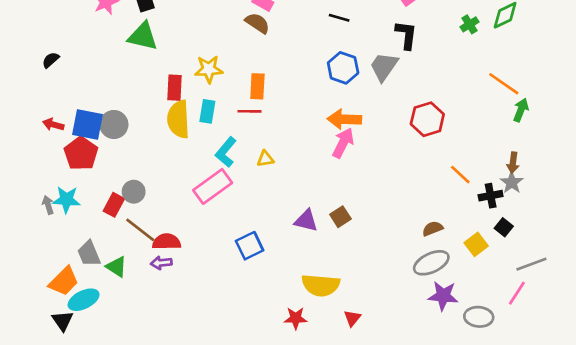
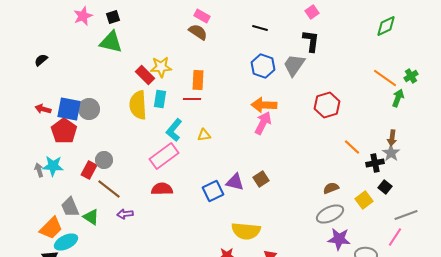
green cross: (470, 24) -> (411, 76), moved
red rectangle: (174, 88) -> (145, 75), moved, turned -48
red semicircle: (167, 242) -> (162, 189), moved
blue square: (250, 246) -> (213, 191), moved

